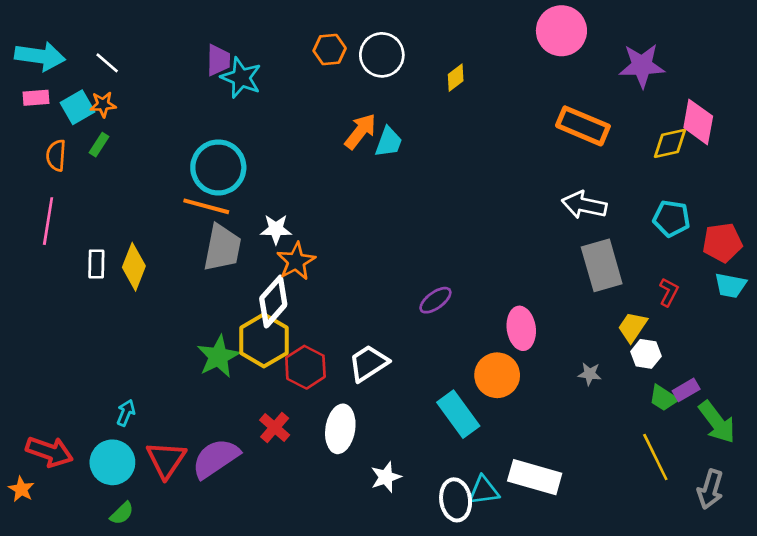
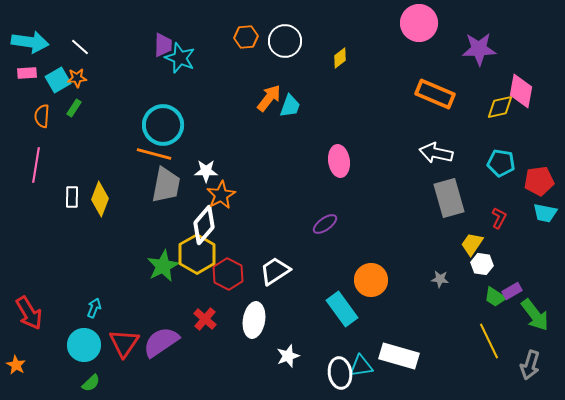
pink ellipse: (521, 328) -> (339, 161), moved
red arrow: (49, 452) -> (29, 313), moved, turned 40

